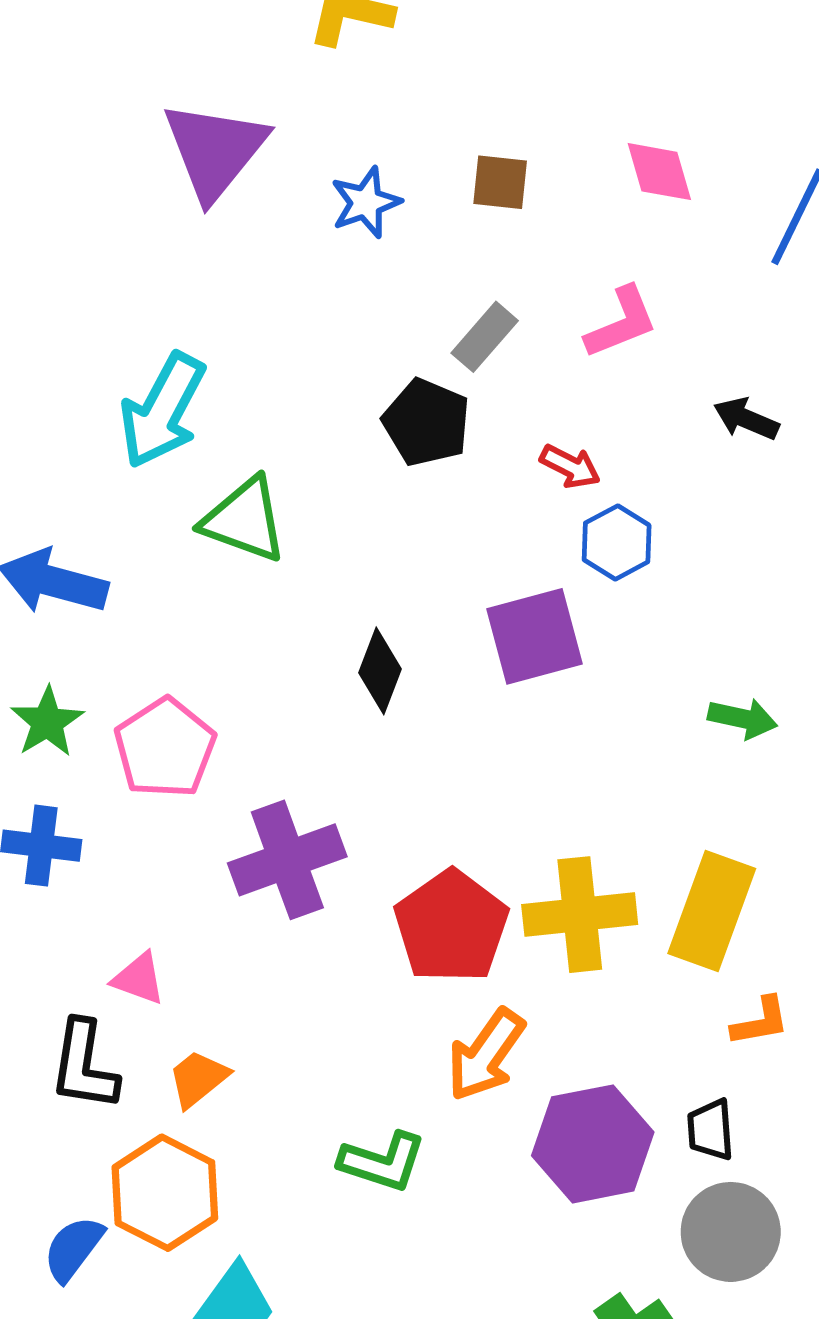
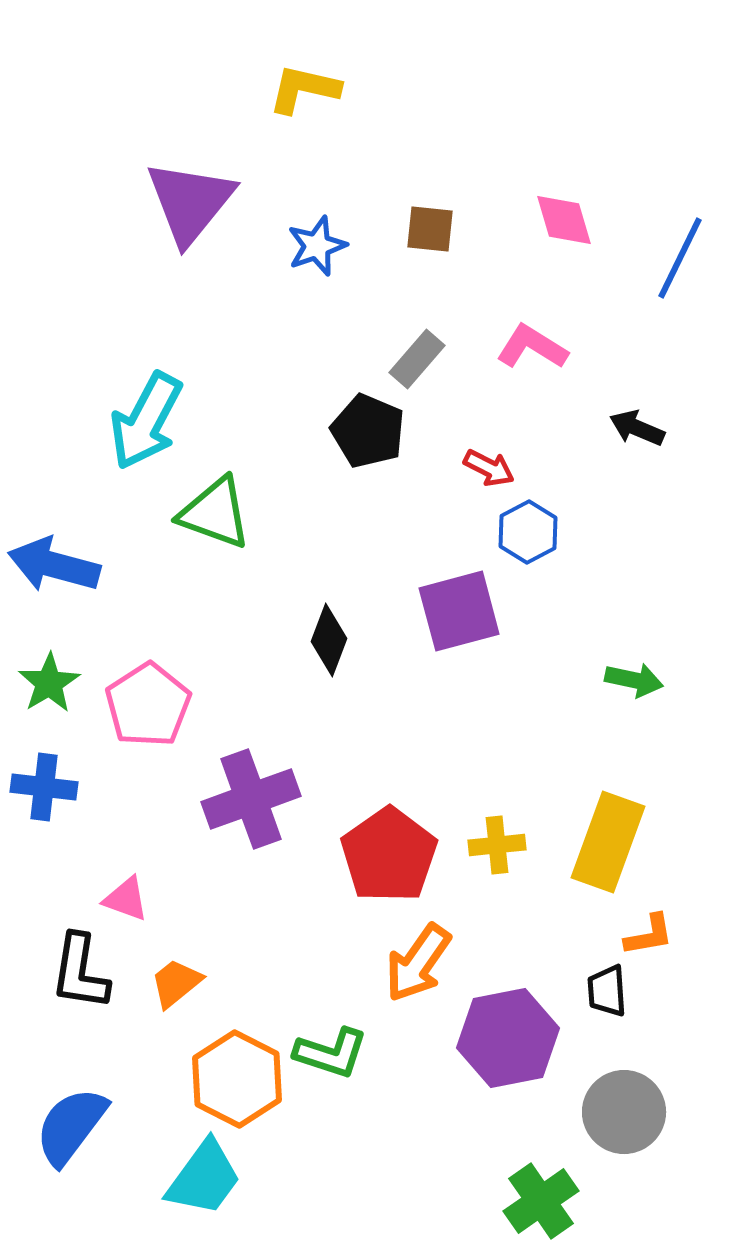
pink L-shape: (621, 323) -> (532, 347), turned -126
yellow cross: (580, 915) -> (497, 845), size x0.6
black trapezoid: (710, 1130) -> (607, 991), moved
orange hexagon: (165, 1193) -> (237, 1079), moved
blue semicircle: (73, 1249) -> (71, 1126), size x1.4

